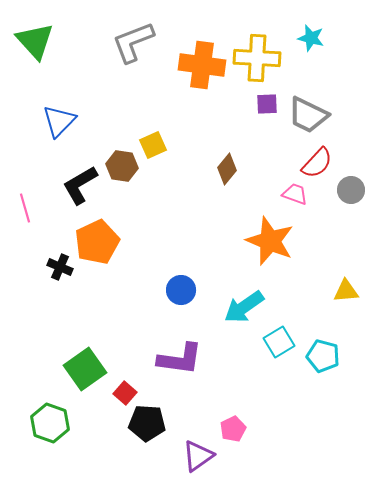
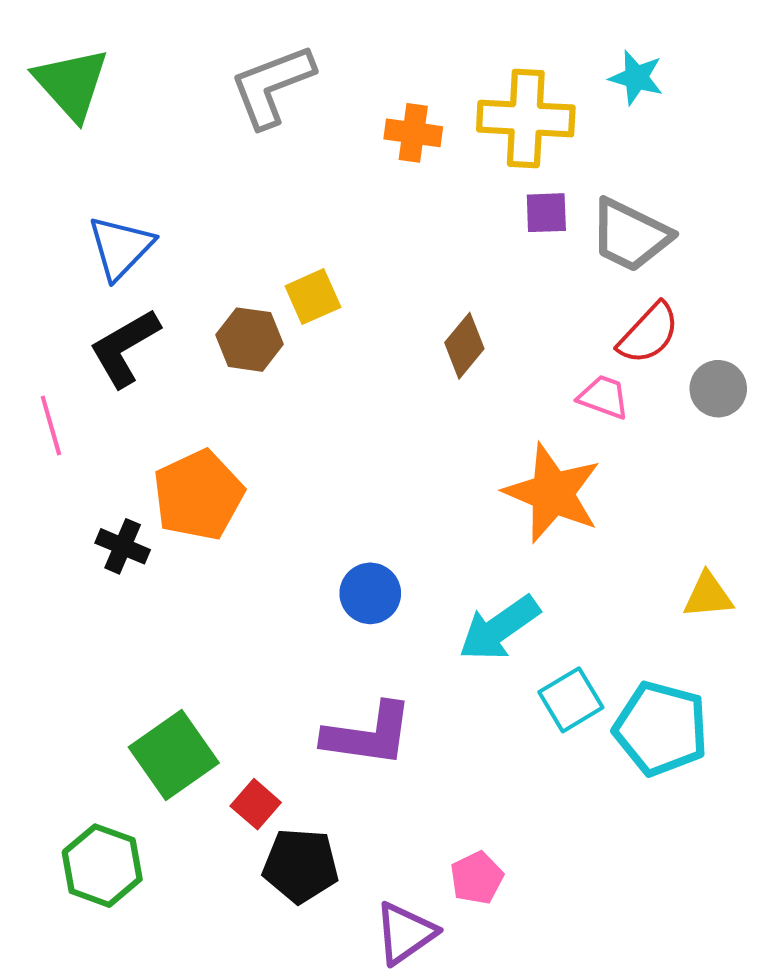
orange cross: (202, 65) -> (413, 133), size x0.6
black L-shape: (80, 185) -> (125, 348), moved
cyan pentagon: (323, 356) -> (661, 728), size x1.4

